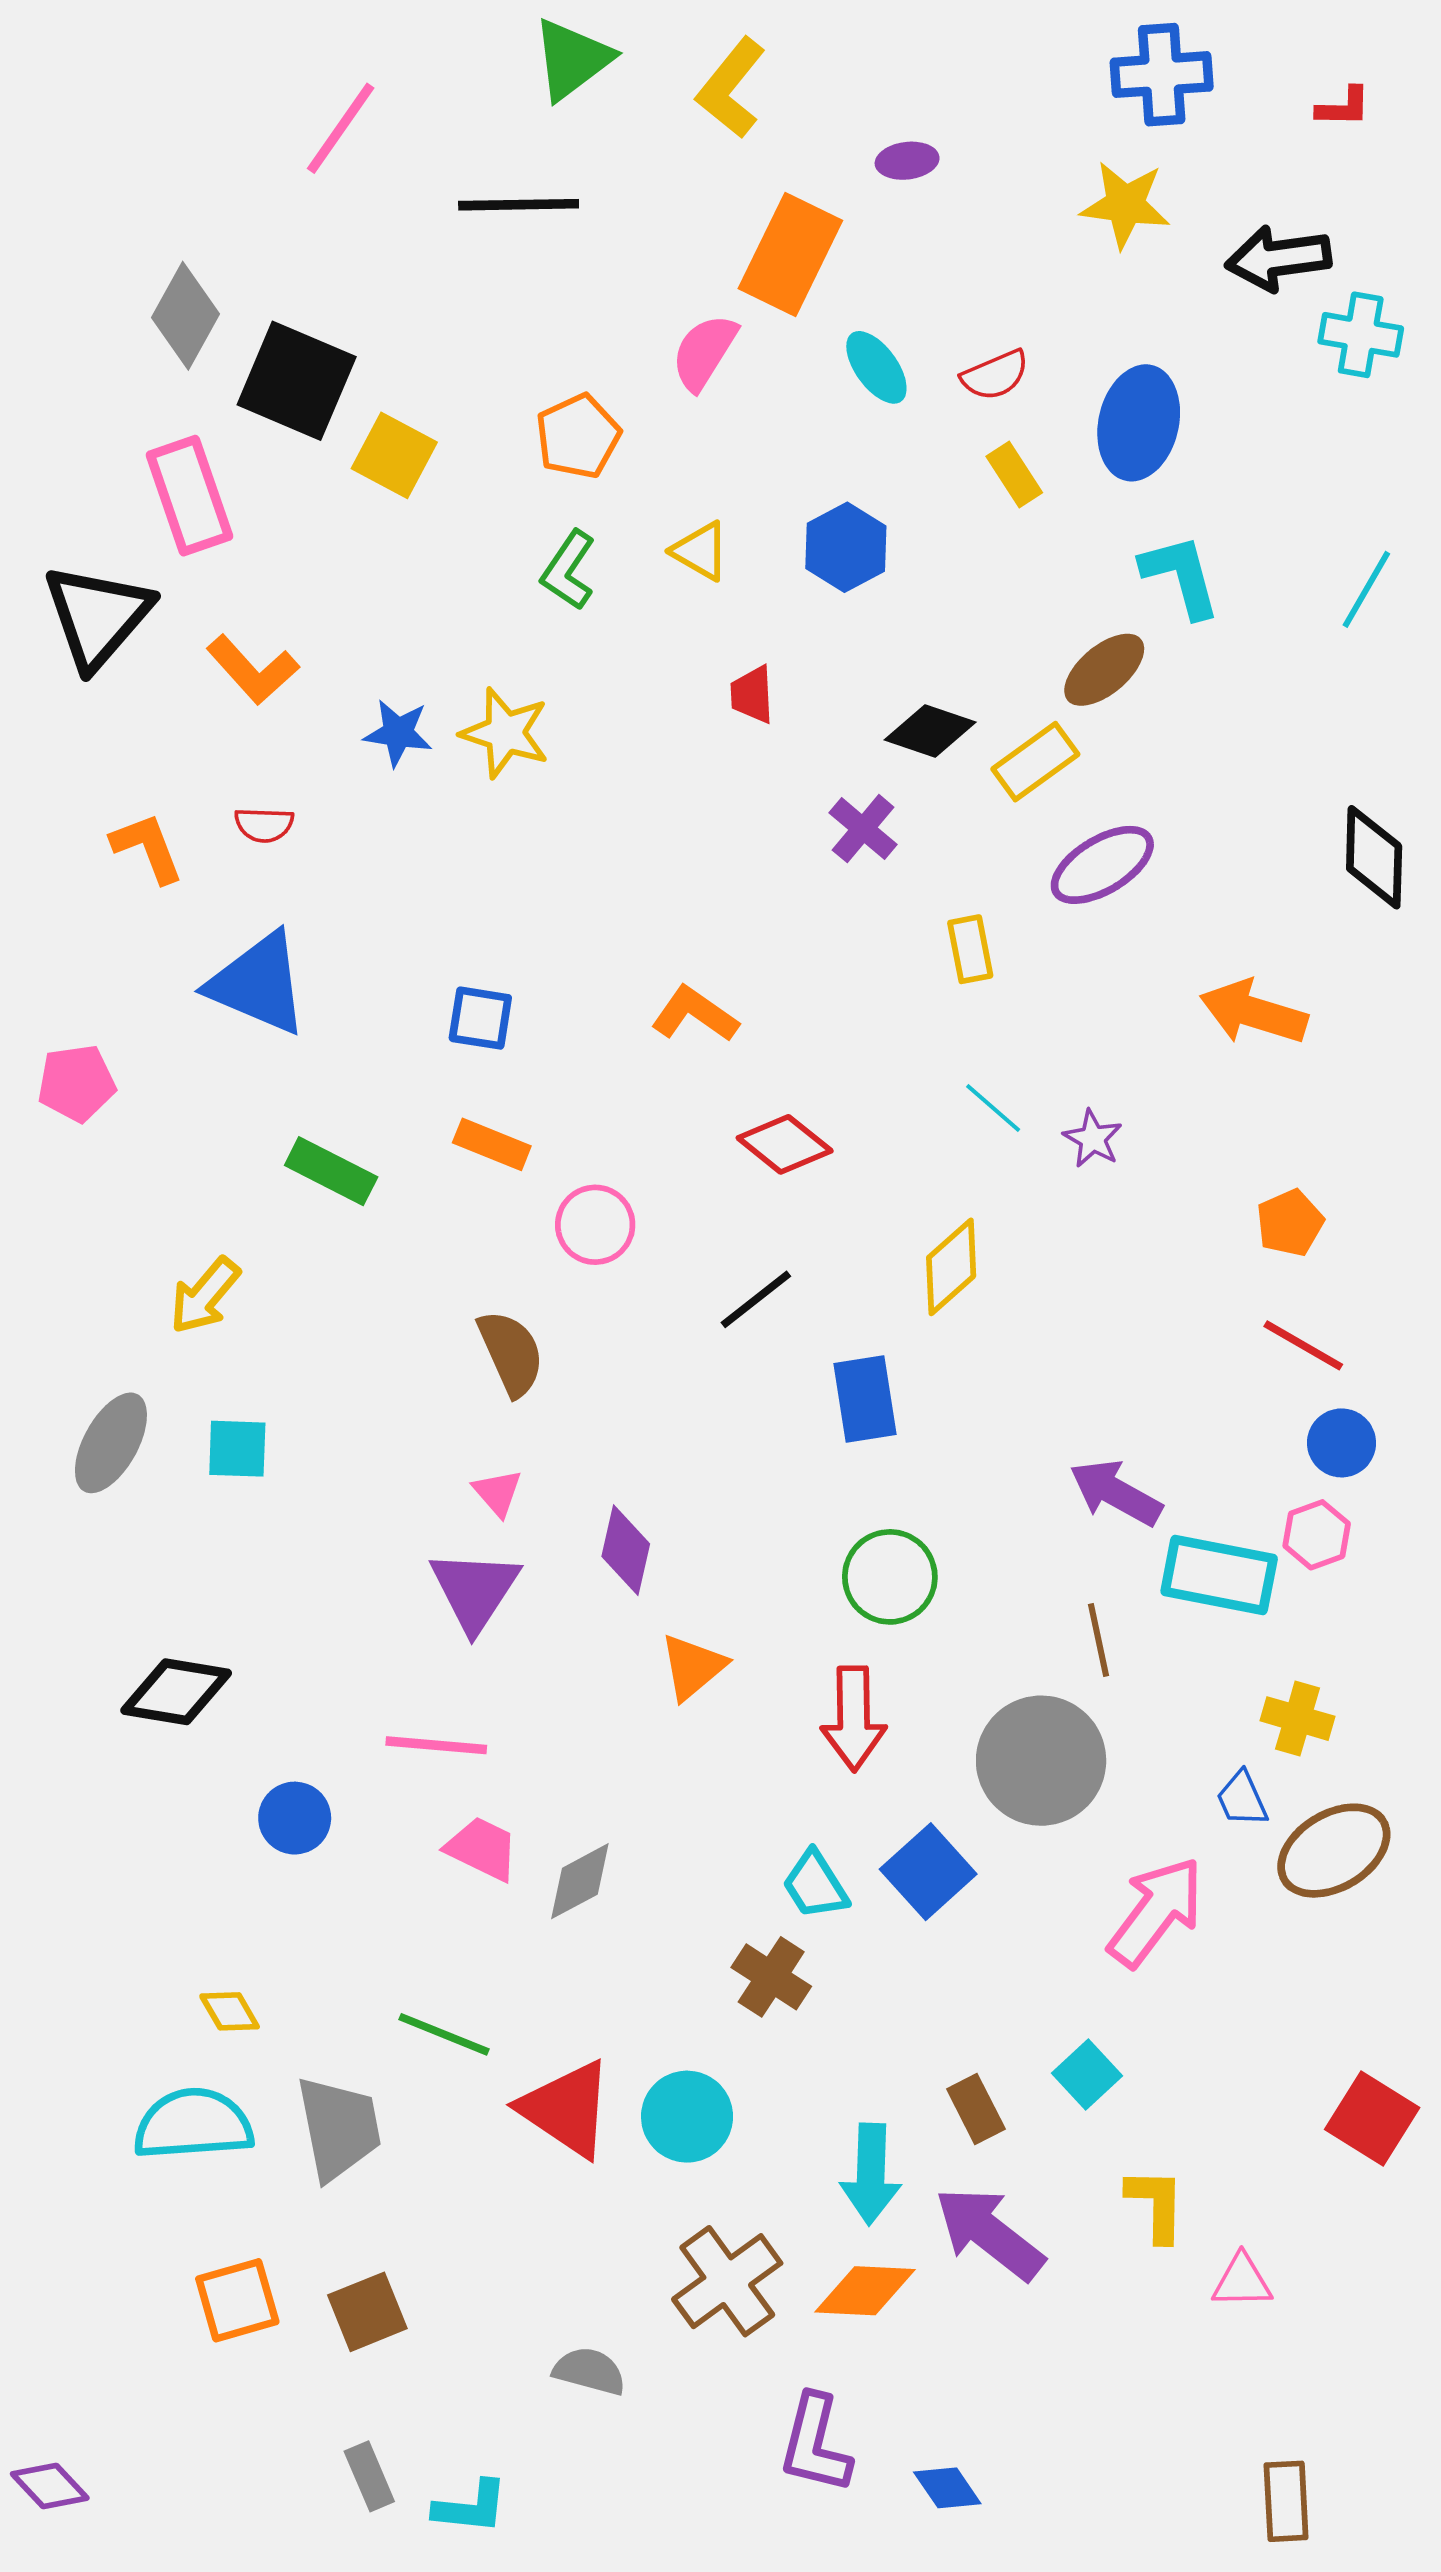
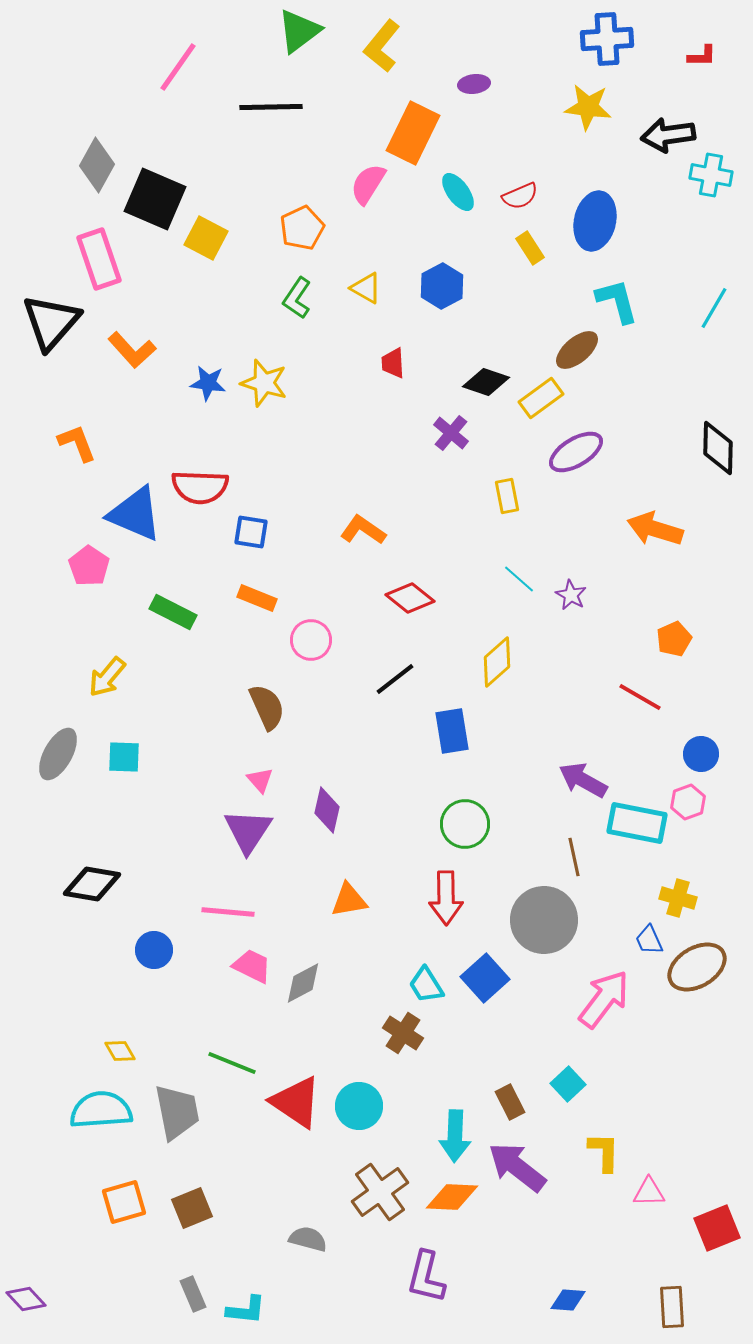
red semicircle: (264, 825) -> (200, 487), moved, size x1.8
pink pentagon: (77, 1083) -> (89, 566), moved, turned -30
red line: (1303, 1345) -> (640, 697), moved
orange triangle: (693, 1667) -> (349, 900), moved, turned 30
red square: (1372, 2119) -> (717, 1228), moved, turned 36
blue diamond: (947, 2488) -> (568, 1300), moved, turned -51

